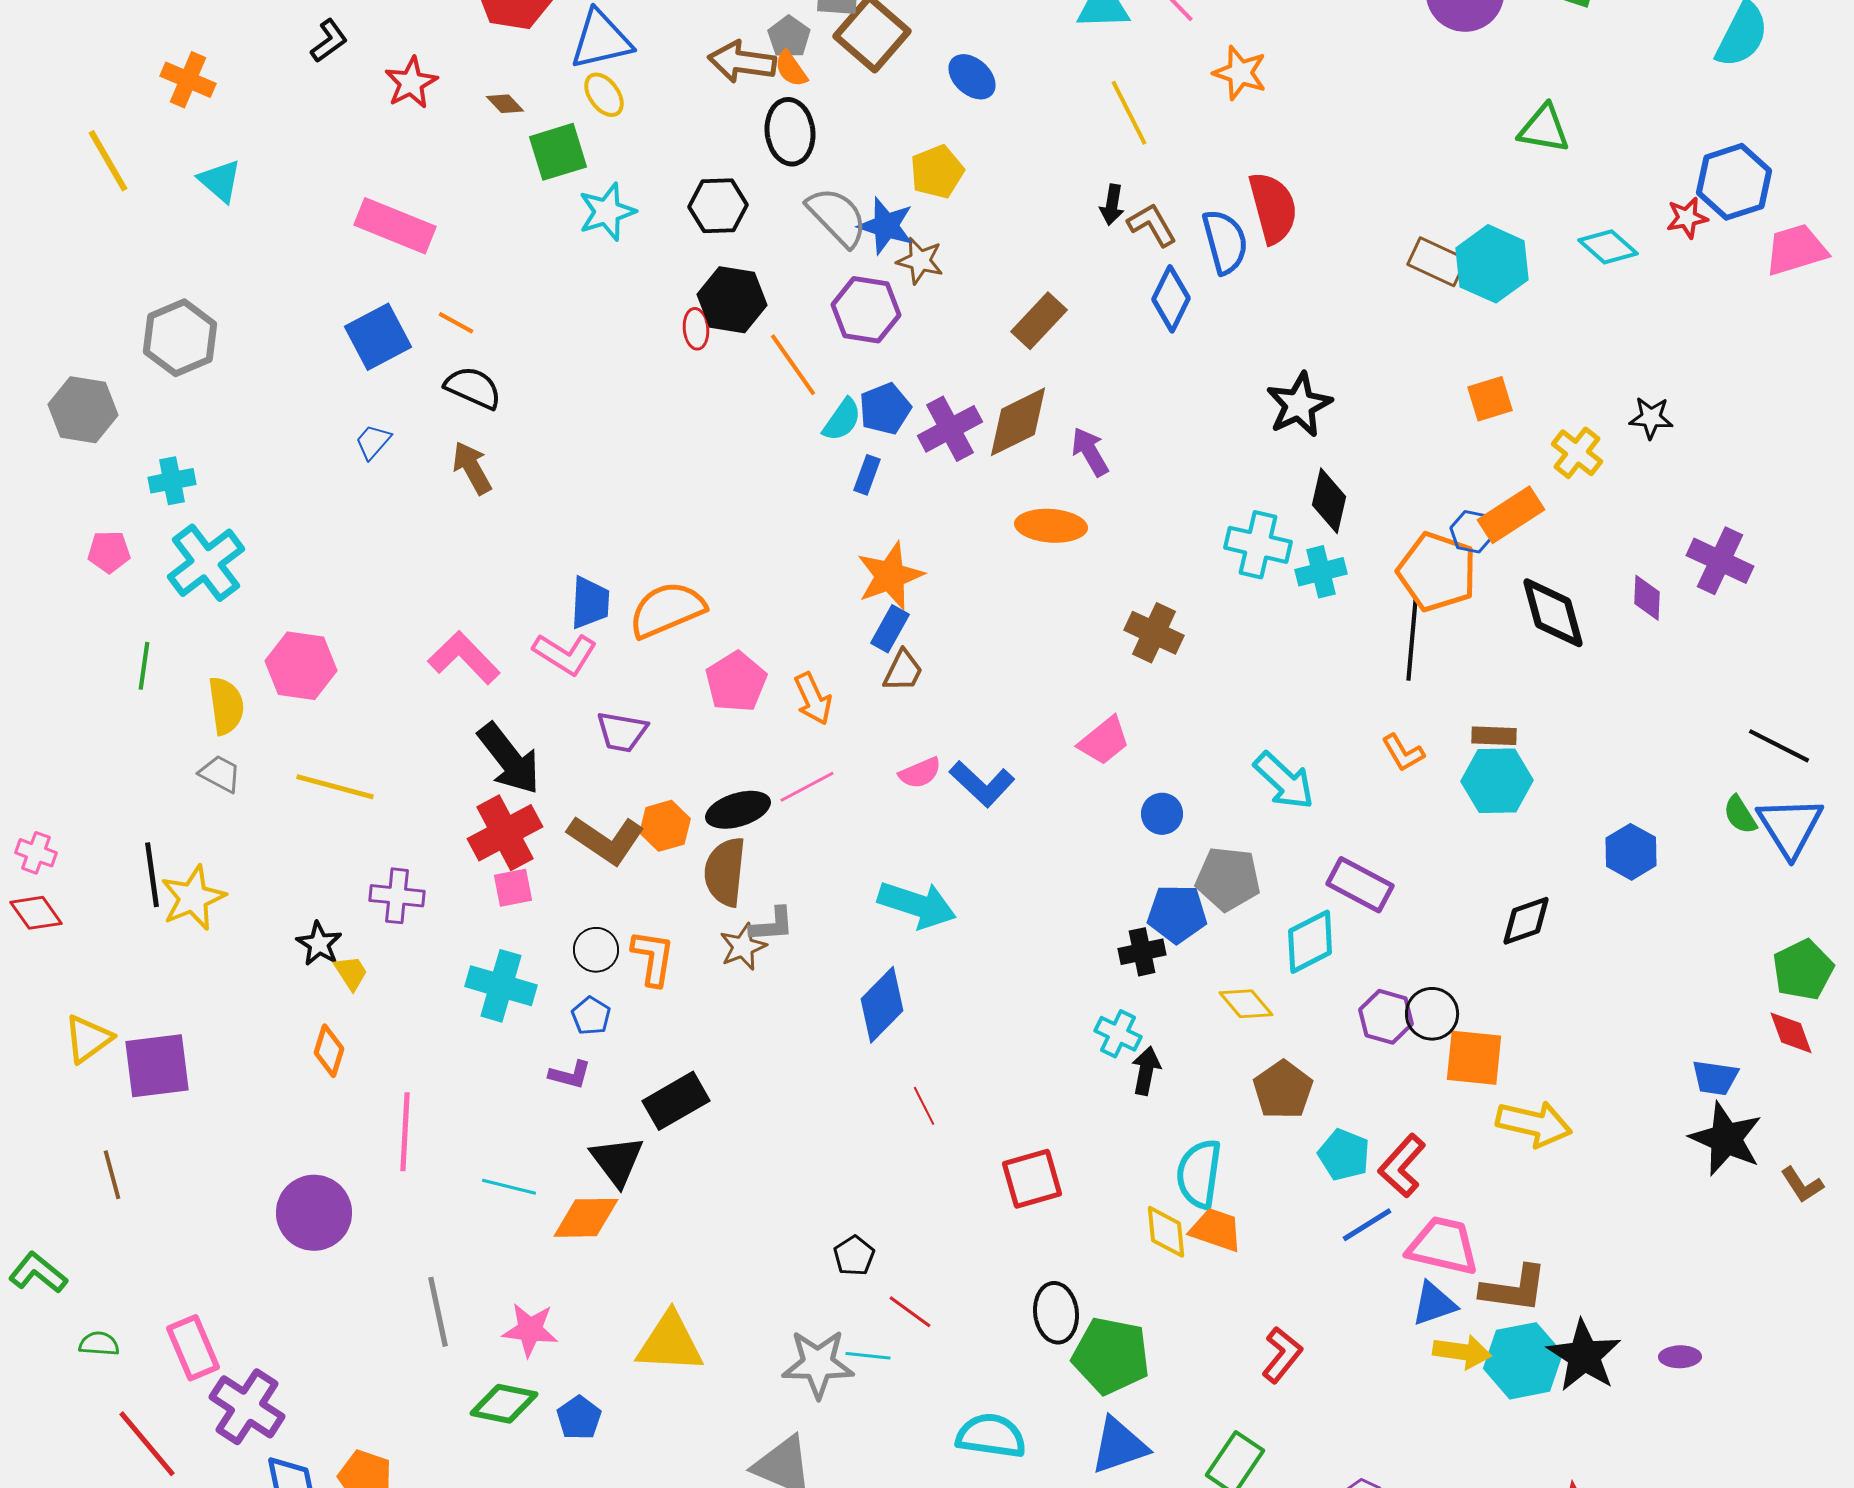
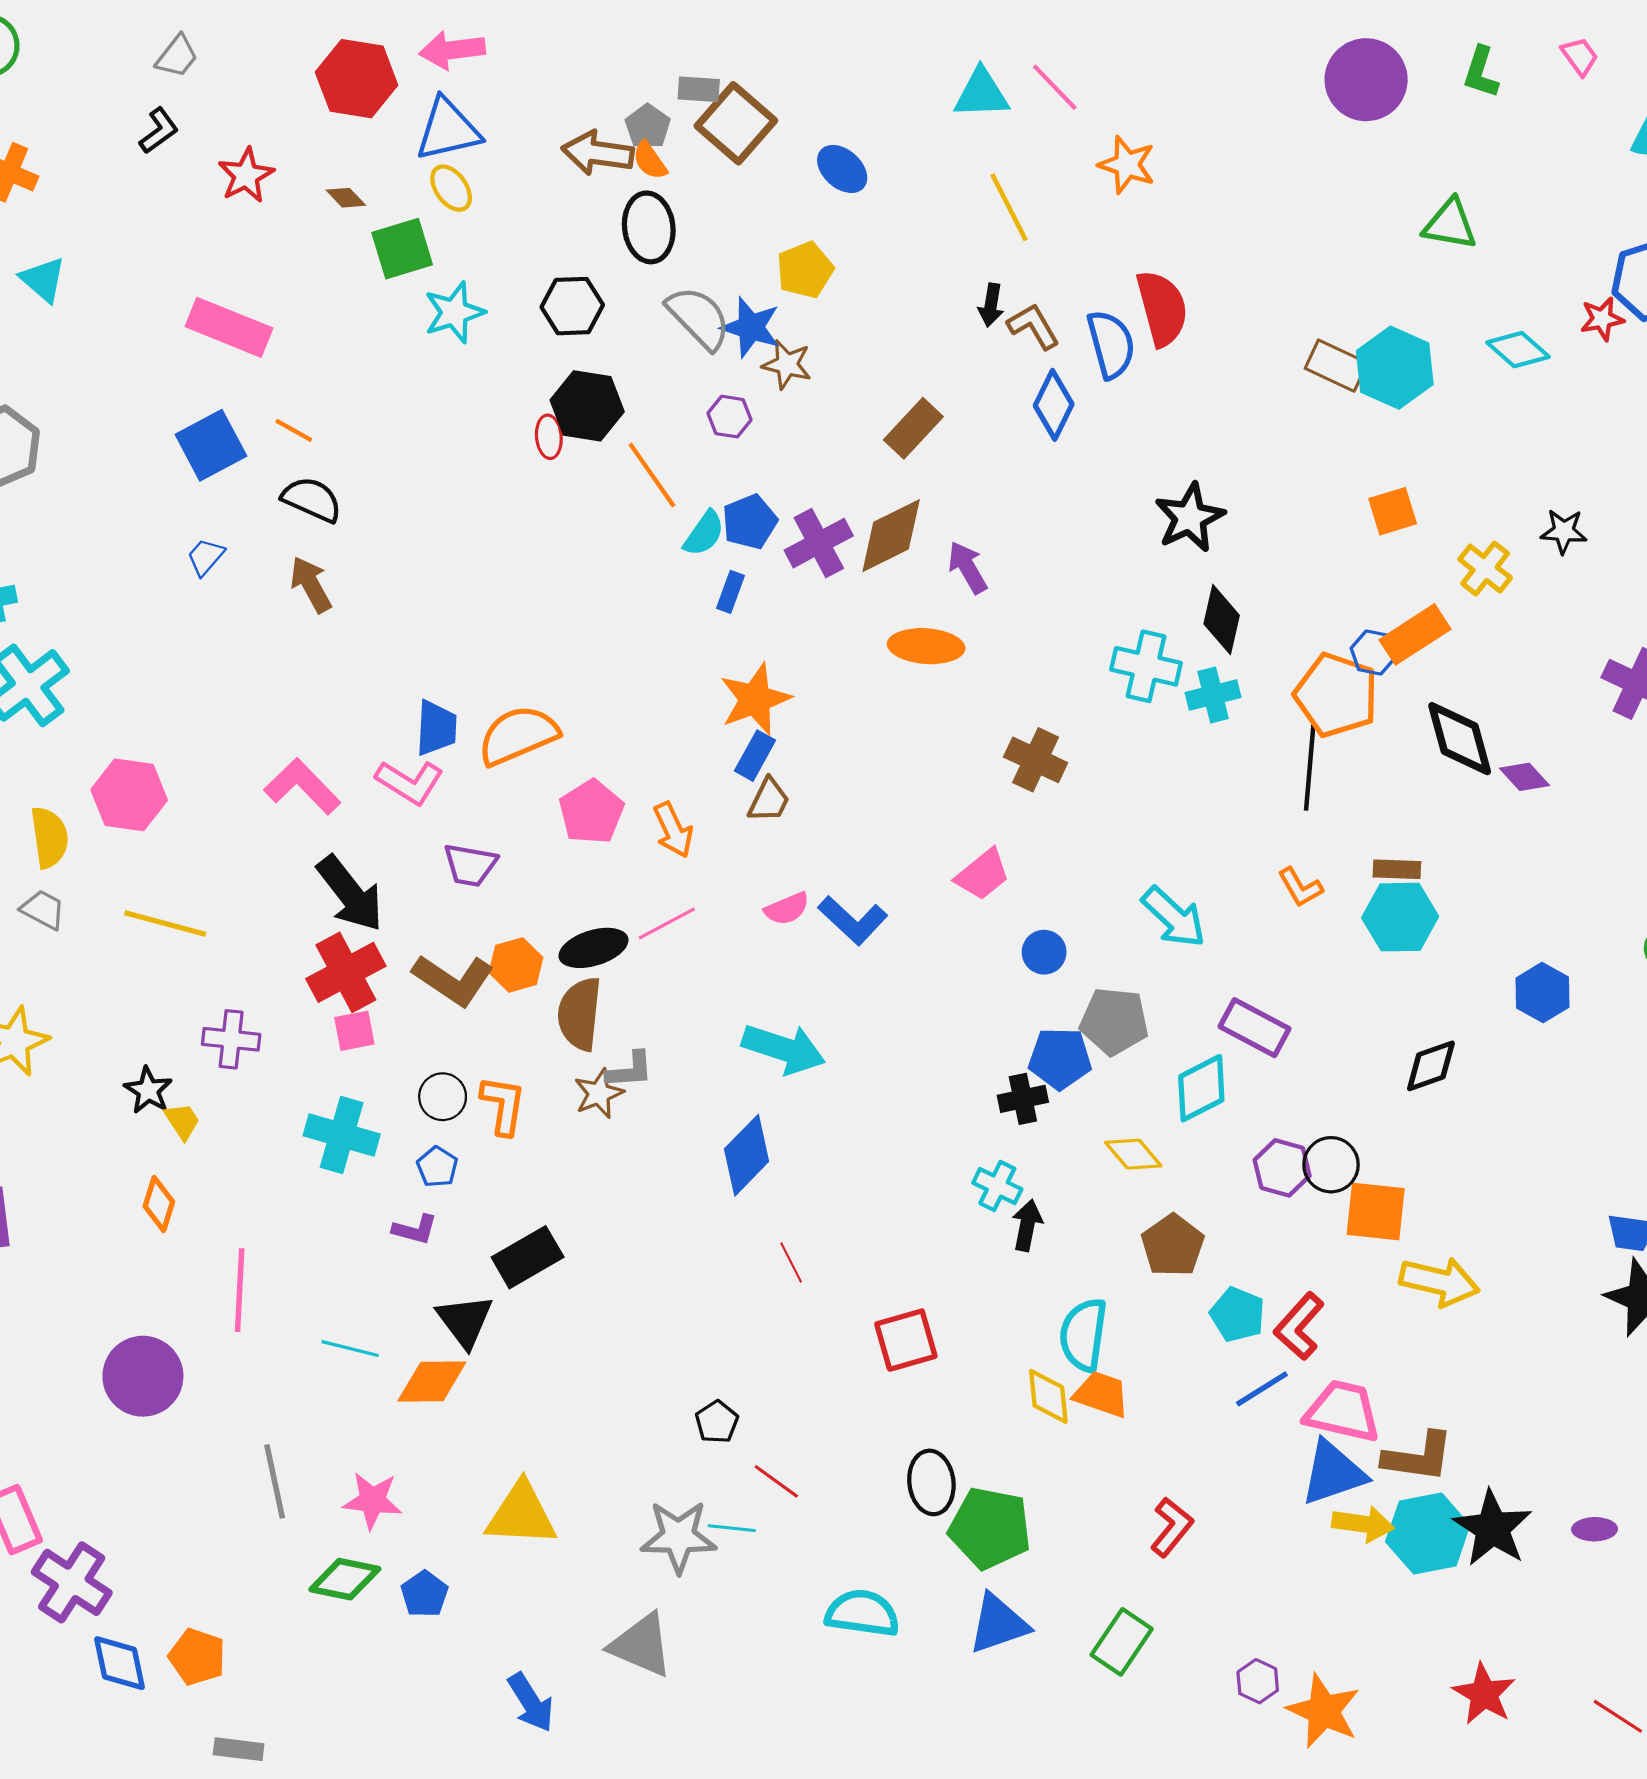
purple hexagon: (866, 310) -> (730, 417), size x0.6
purple diamond: (1647, 598) -> (1524, 777), moved, turned -45
blue triangle: (1434, 1304) -> (1333, 1473), size x1.4

